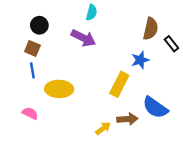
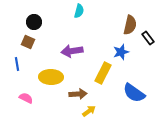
purple arrow: (83, 38) -> (72, 51), moved, turned 145
blue line: (32, 70) -> (17, 64), moved
brown arrow: (127, 119) -> (78, 94), moved

